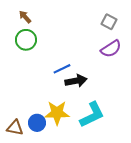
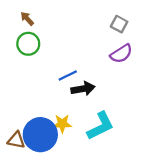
yellow star: (57, 113) -> (62, 124), size x0.7
blue circle: (37, 123) -> (40, 135), size x1.8

